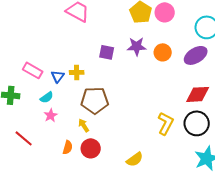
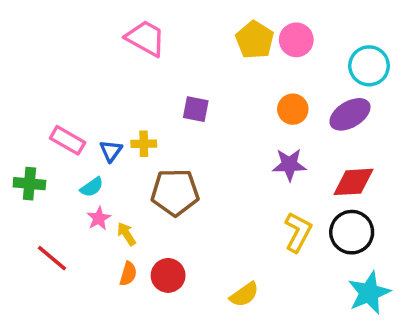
purple star: (137, 46) -> (289, 165), moved
yellow arrow: (84, 125) -> (126, 234), moved

